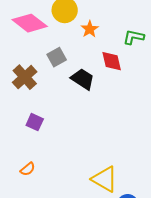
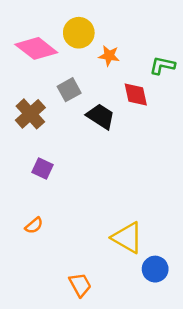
orange star: (90, 29) -> (109, 56), turned -30

